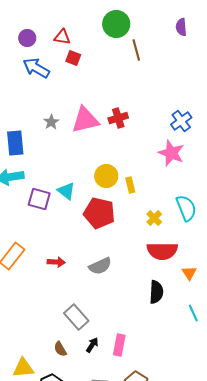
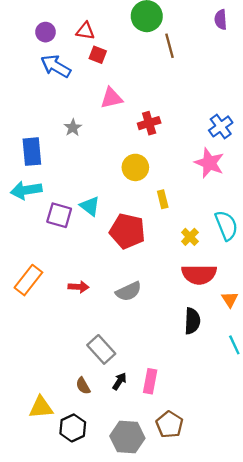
pink triangle: (85, 120) -> (111, 98), moved, size x0.7
yellow circle: (106, 176) -> (135, 167), moved

